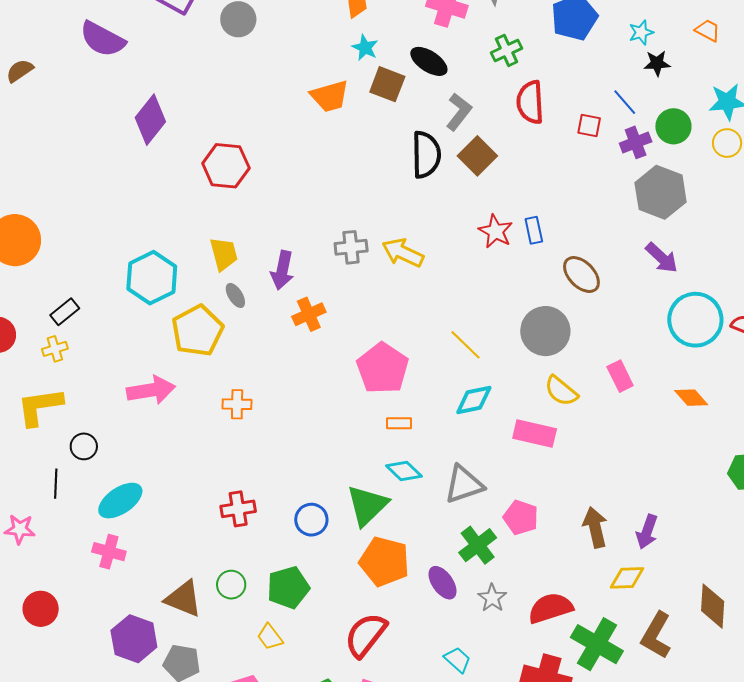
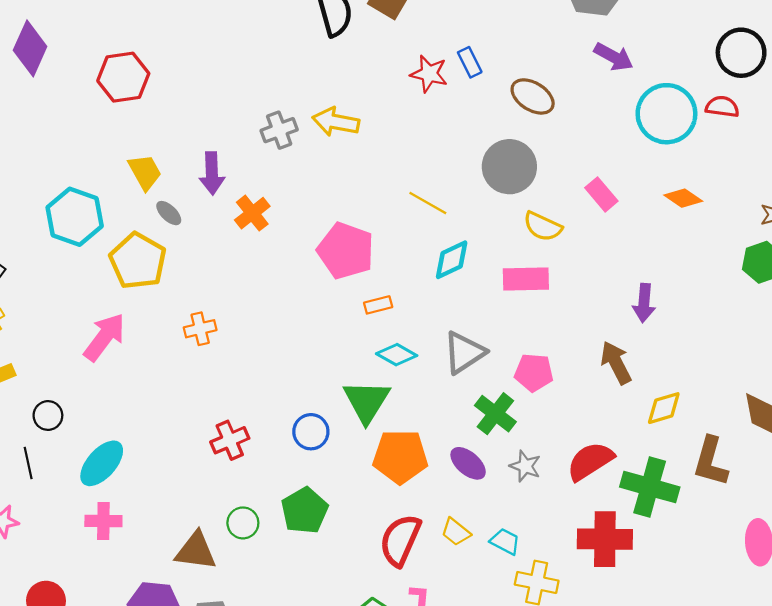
pink arrow: (151, 390) -> (104, 337), turned -30
purple arrow: (647, 532) -> (644, 303), moved
yellow trapezoid: (270, 637) -> (456, 532), moved

